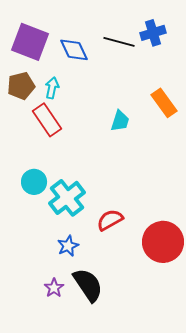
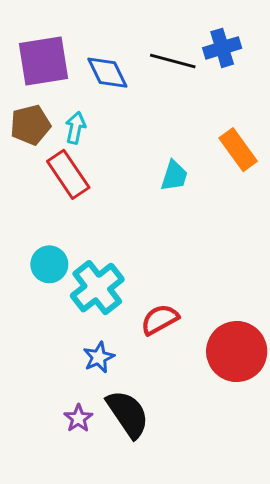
purple square: (30, 42) -> (43, 61), turned -30

